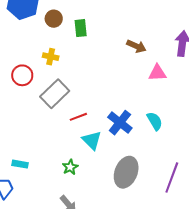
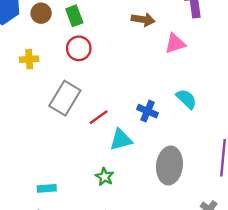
yellow cross: (51, 57) -> (29, 59), moved
red circle: (22, 75) -> (79, 48), moved
blue cross: (120, 123) -> (148, 111), size x0.7
cyan triangle: (92, 140) -> (121, 140), turned -45

